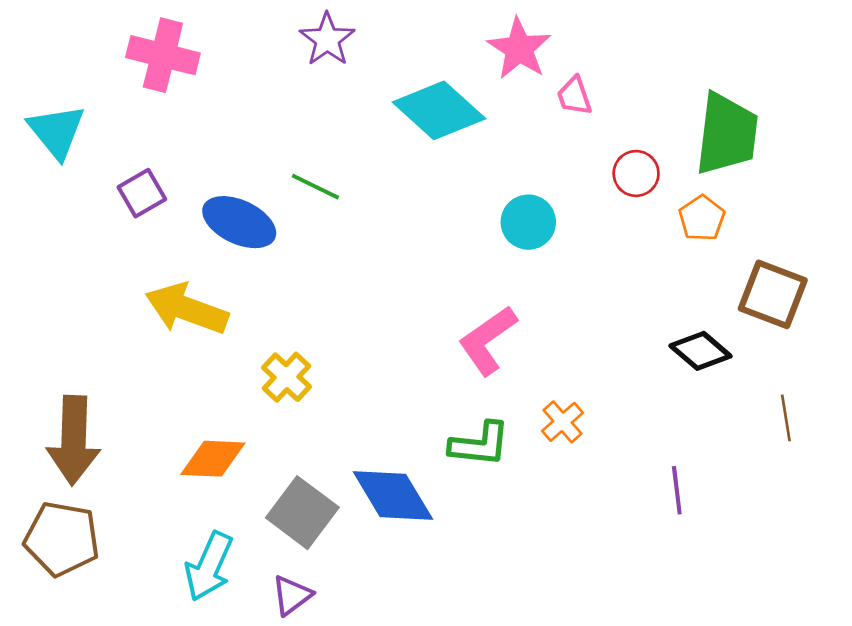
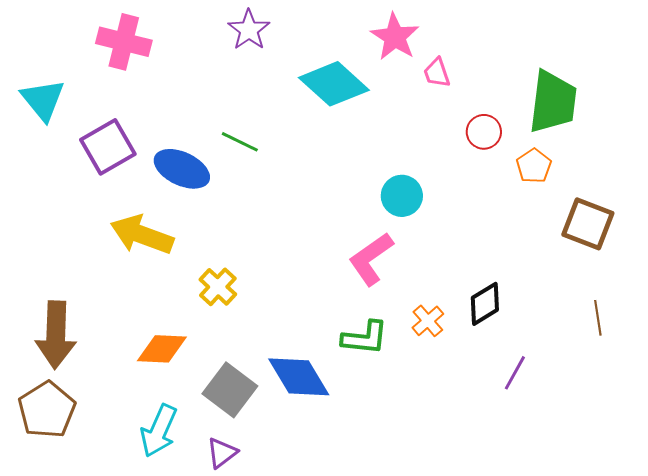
purple square: (142, 193) -> (108, 147), size x1.5
cyan circle: (528, 222) -> (402, 196), moved
black diamond: (700, 351) -> (485, 304), moved, turned -72
purple line: (677, 490) -> (515, 373), turned 36
brown pentagon: (62, 539) -> (47, 410), turned 30

